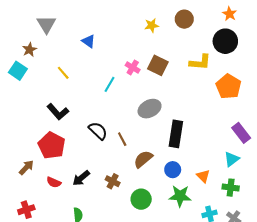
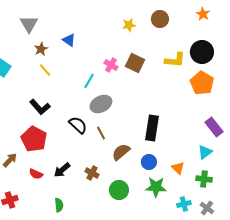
black circle: (225, 41) -> (202, 52), moved
brown star: (29, 50) -> (41, 49), moved
gray ellipse: (150, 109) -> (101, 104), moved

